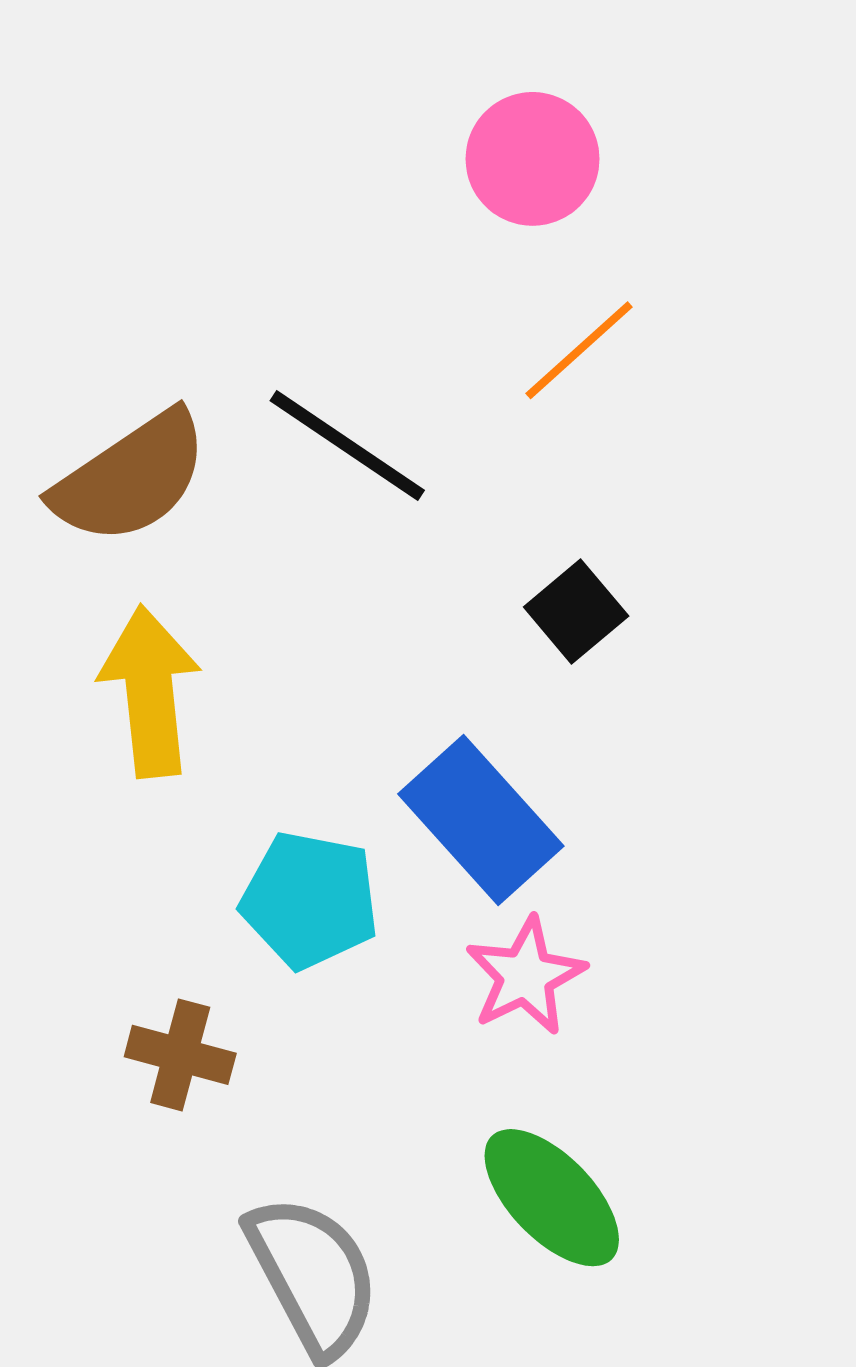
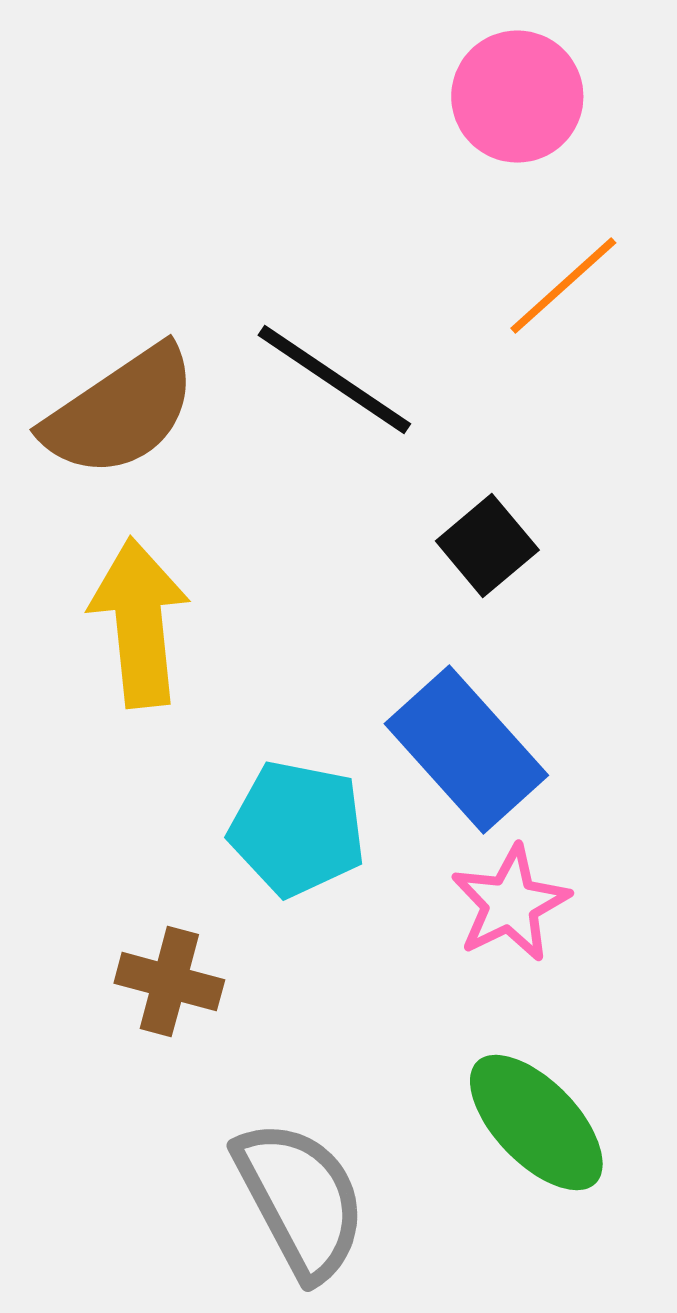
black square: (576, 611) -> (487, 546), moved

